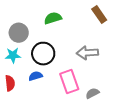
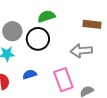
brown rectangle: (99, 15) -> (92, 24), moved, turned -48
black circle: (43, 54) -> (38, 39), moved

